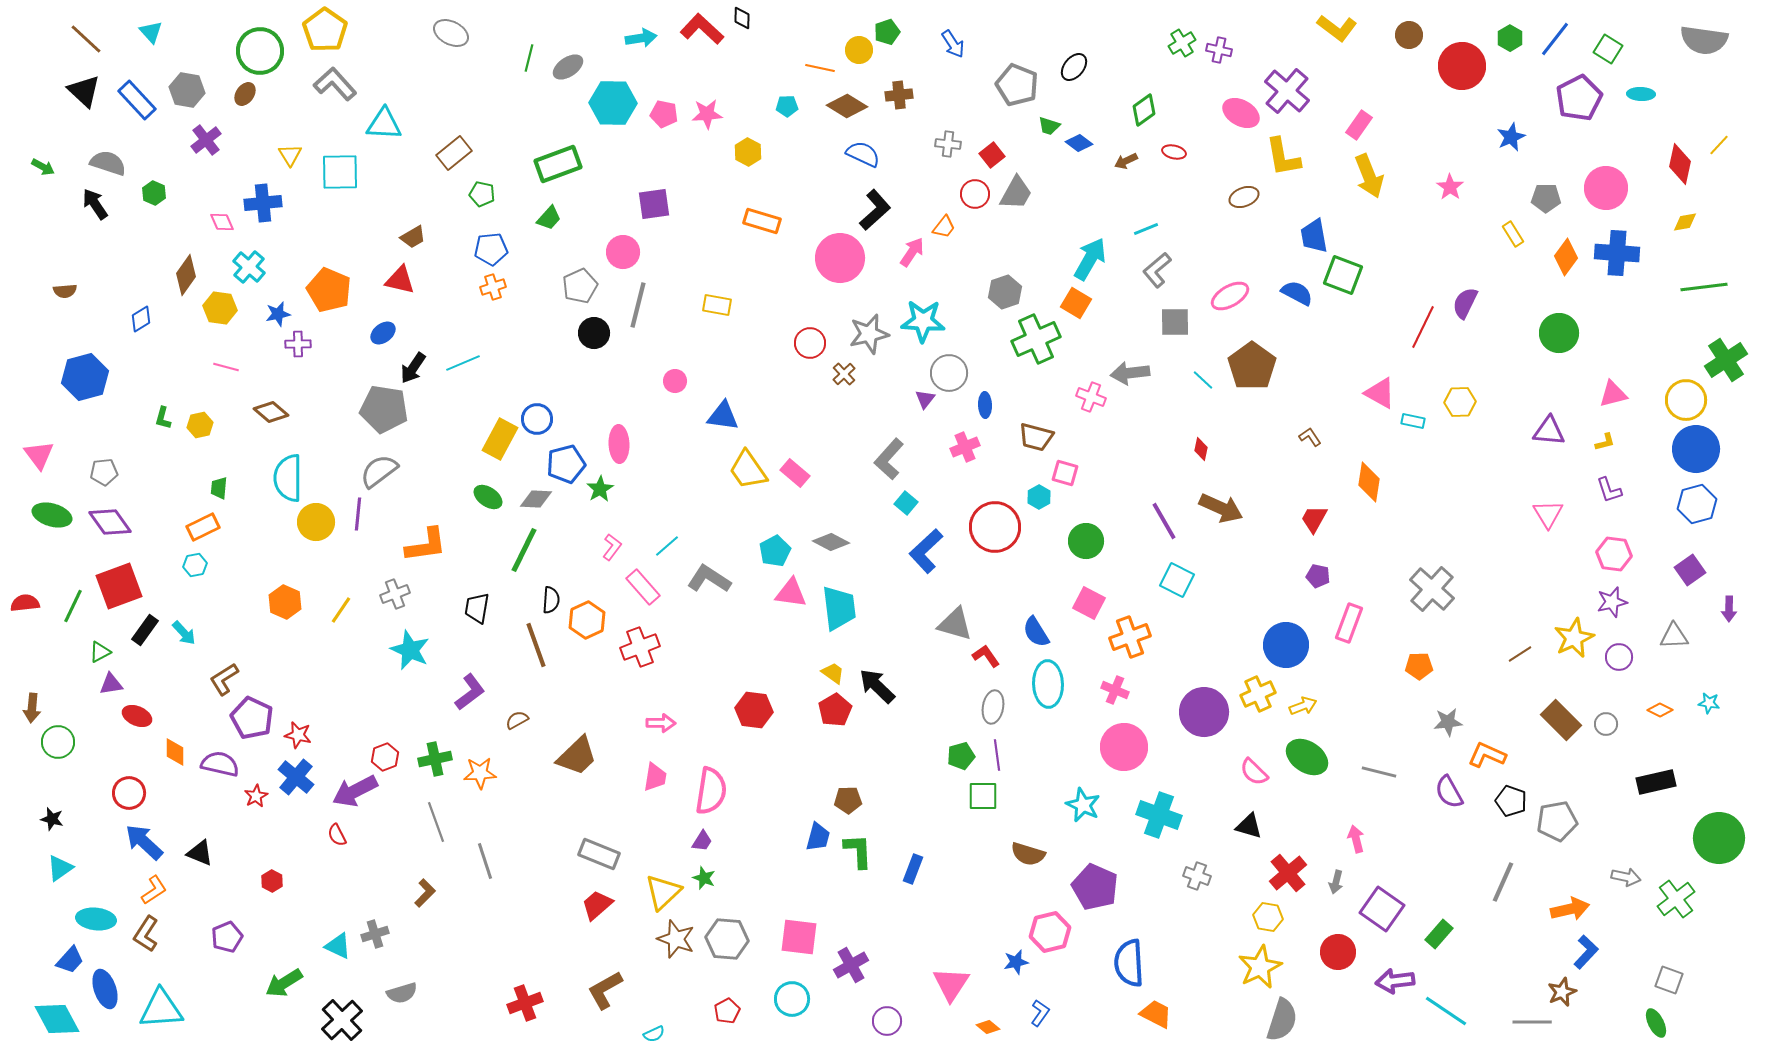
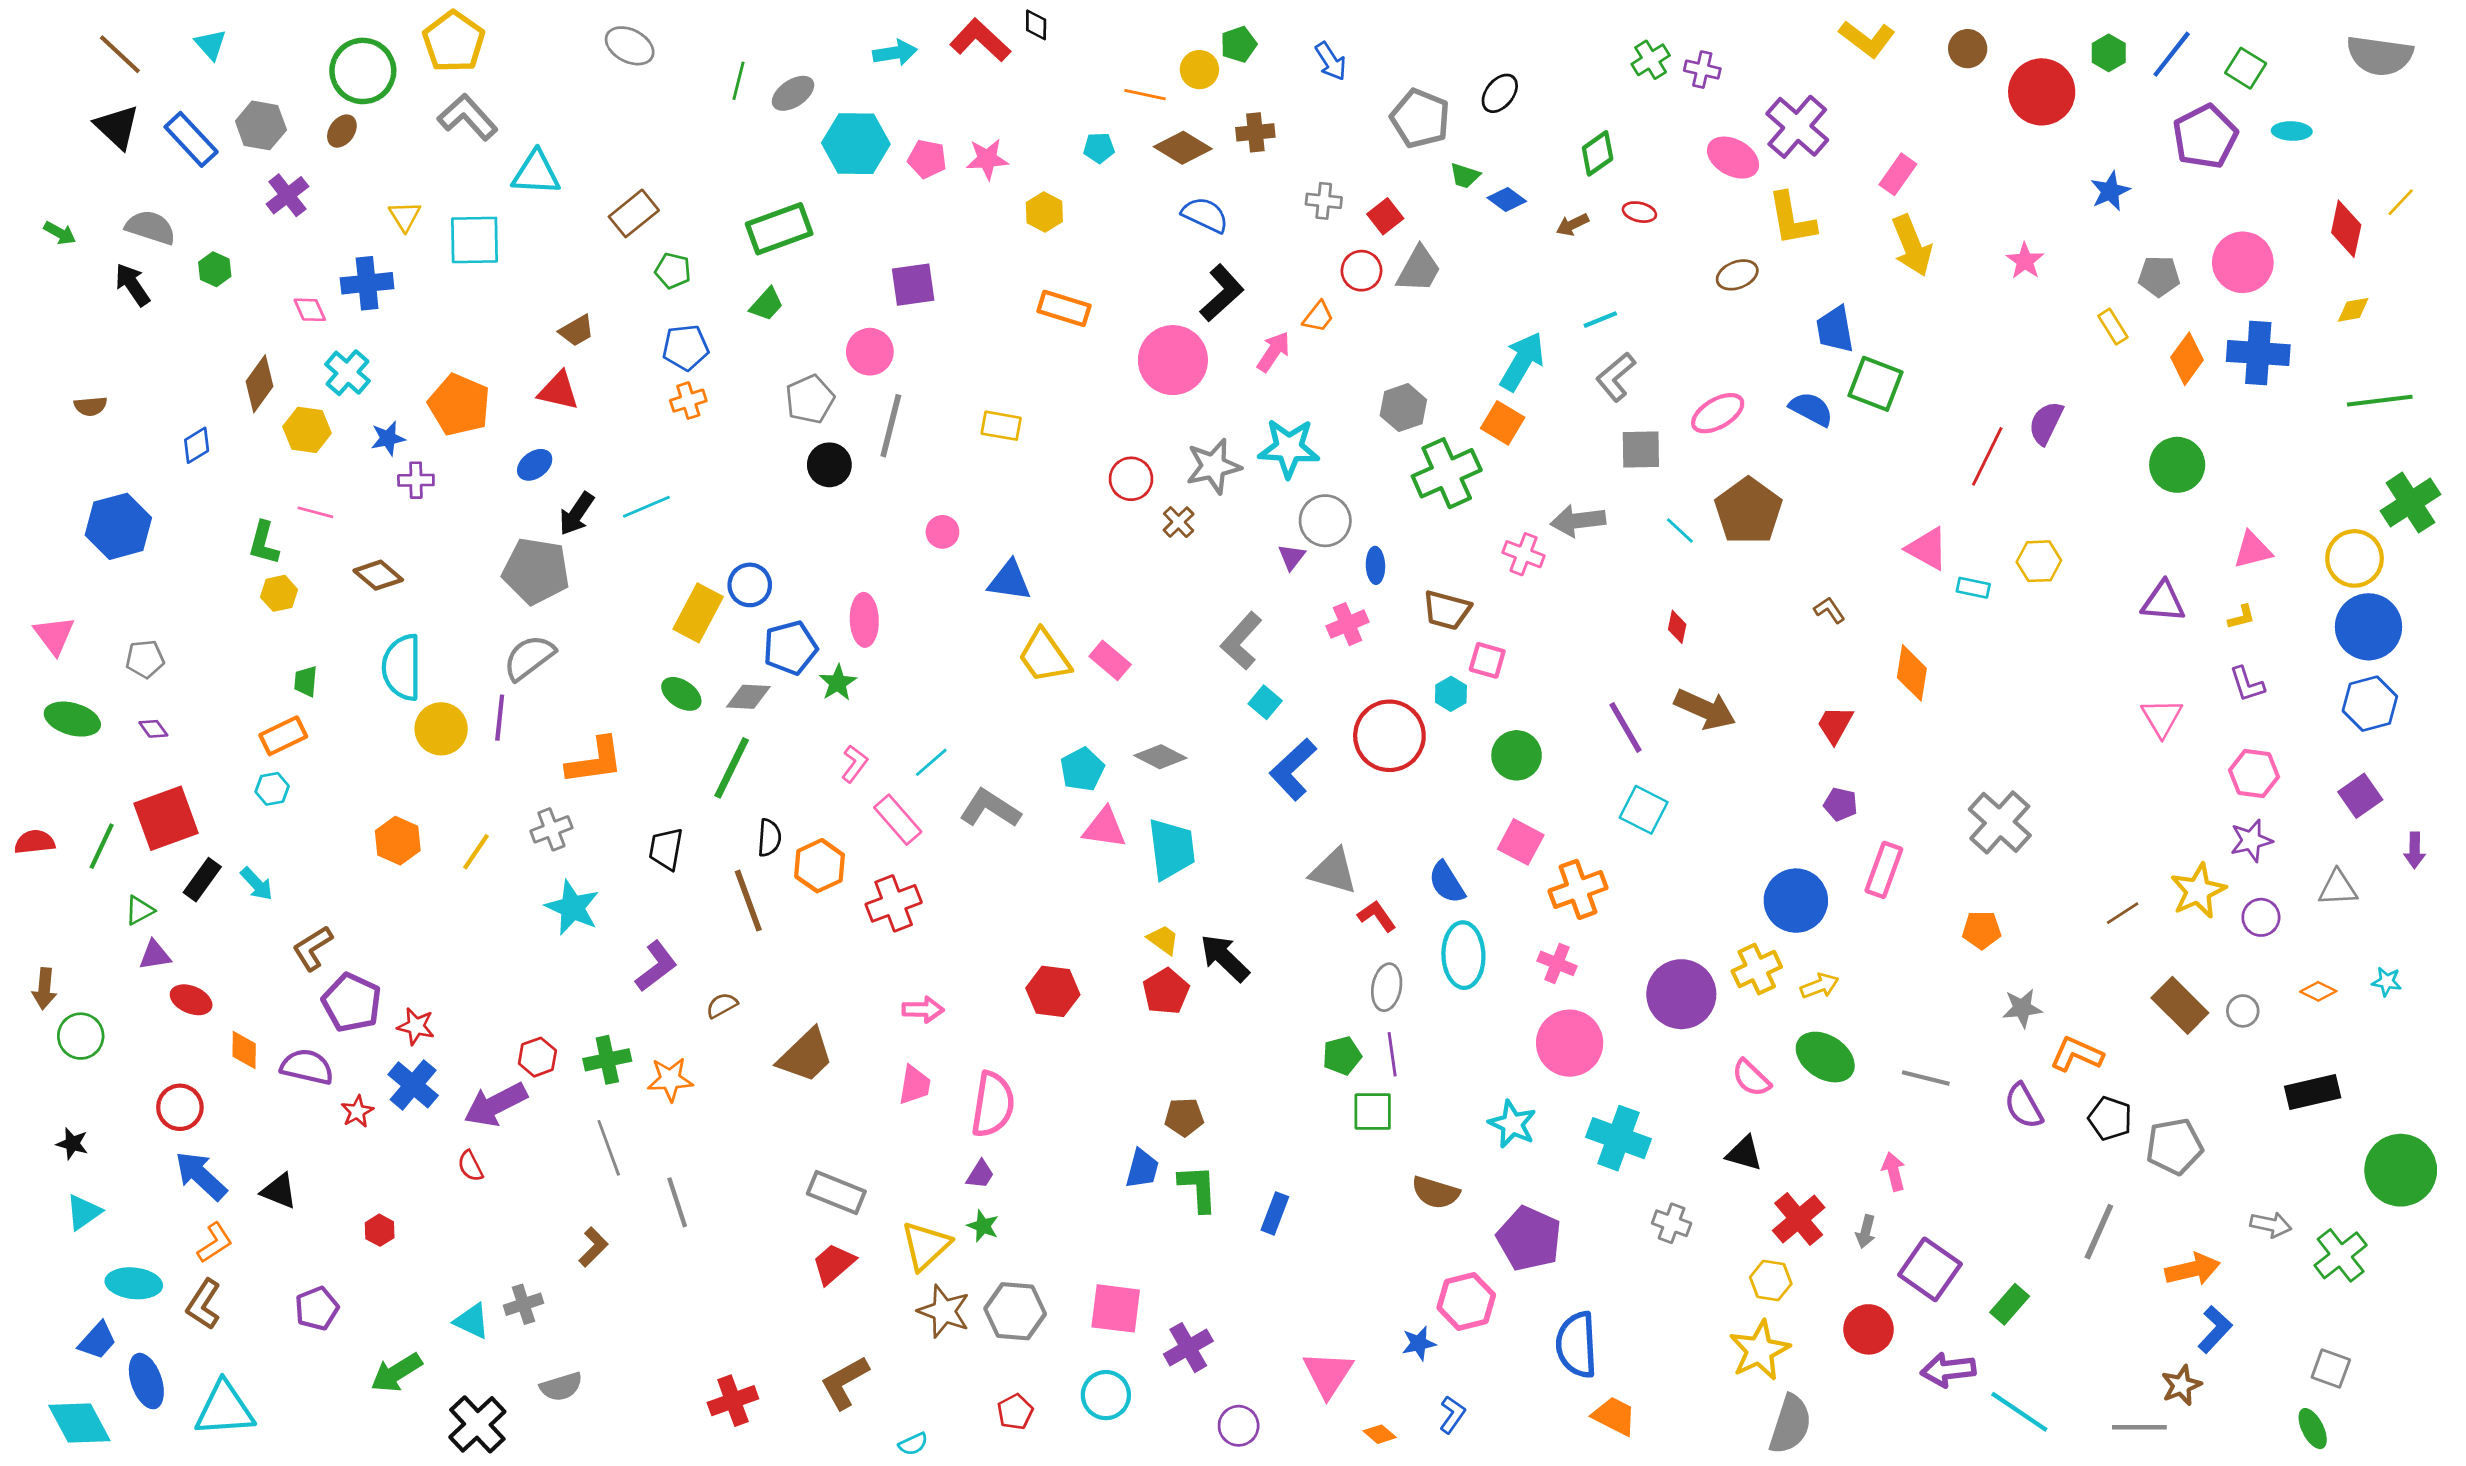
green L-shape: (163, 418) -> (264, 543), moved, size x1.4
purple diamond: (110, 522) -> (153, 729), size x0.5

